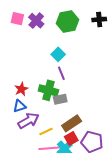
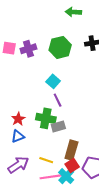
purple cross: (36, 21) -> (28, 49), turned 35
purple arrow: (28, 121) -> (18, 165), moved
brown rectangle: (72, 123) -> (71, 150), turned -36
yellow line: (46, 132) -> (46, 160), turned 48

